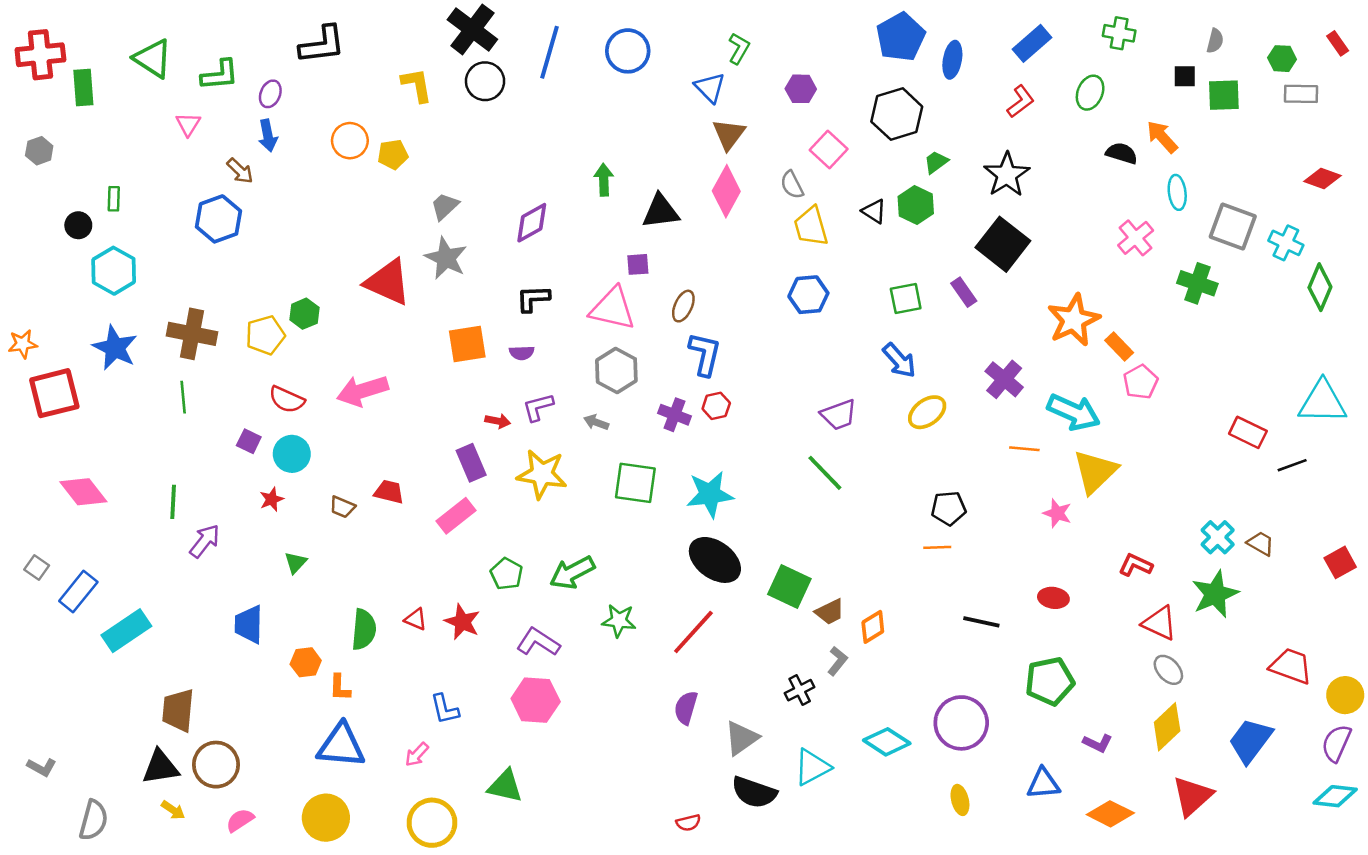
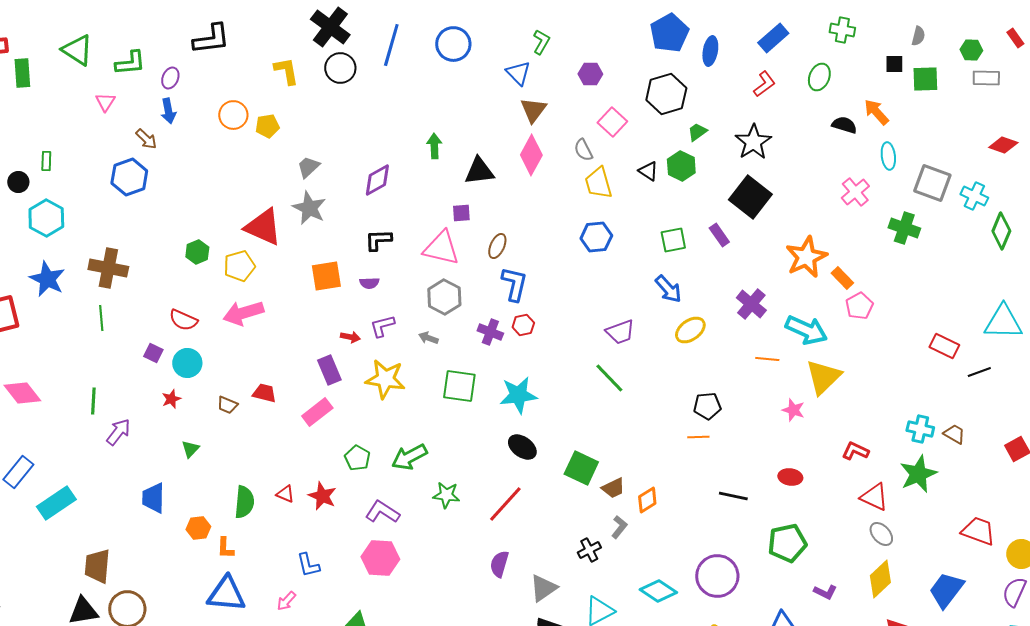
yellow pentagon: (265, 335) -> (239, 266), moved
cyan cross: (1218, 537) -> (920, 429), turned -32
black ellipse: (715, 560) -> (522, 447), size x0.7

